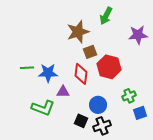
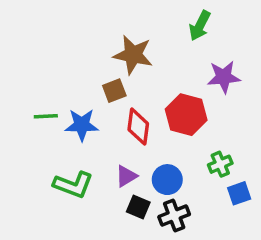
green arrow: (106, 16) -> (200, 26), moved
brown star: (78, 32) -> (133, 55), turned 30
purple star: (138, 35) -> (224, 77), moved
brown square: (90, 52) -> (114, 91), moved
purple triangle: (63, 92) -> (126, 176), moved, turned -32

